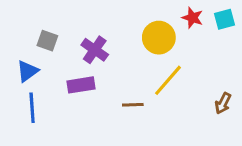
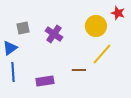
gray square: (47, 41) -> (23, 28), turned -32
purple rectangle: (81, 85) -> (45, 81), moved

